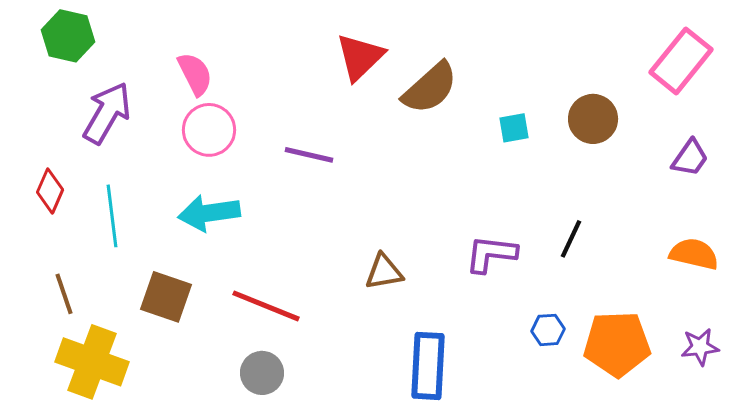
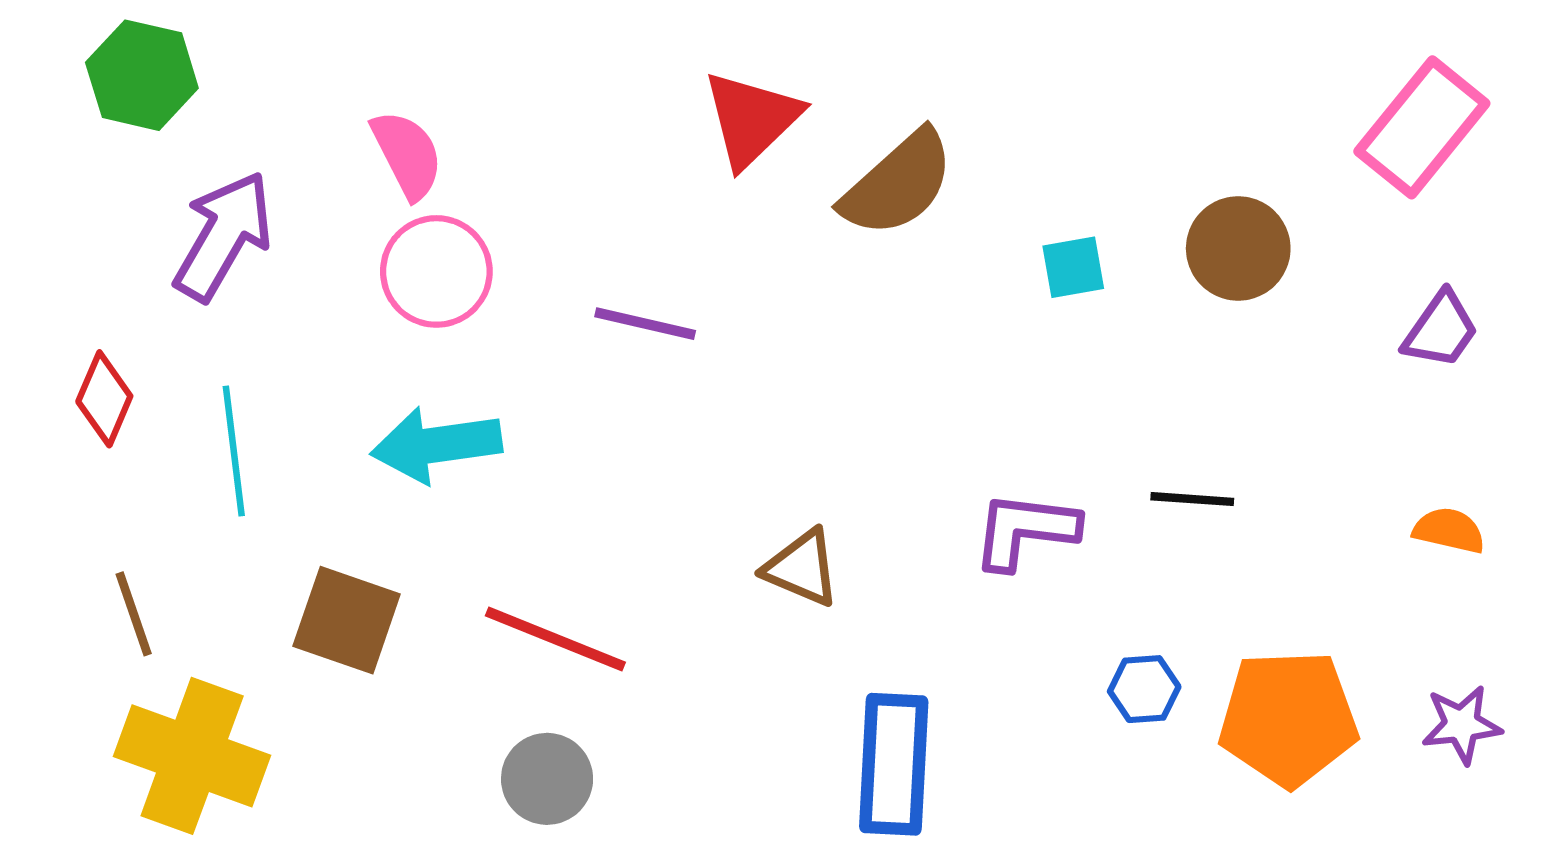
black line: (571, 239) -> (1192, 499), turned 69
orange semicircle: (694, 254) -> (1449, 530), size x0.7
brown triangle: (384, 272) -> (802, 568), turned 33

